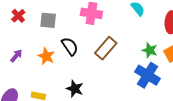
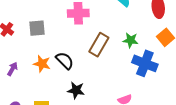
black semicircle: (70, 46) -> (65, 61), moved
green star: (150, 50) -> (131, 40), moved

